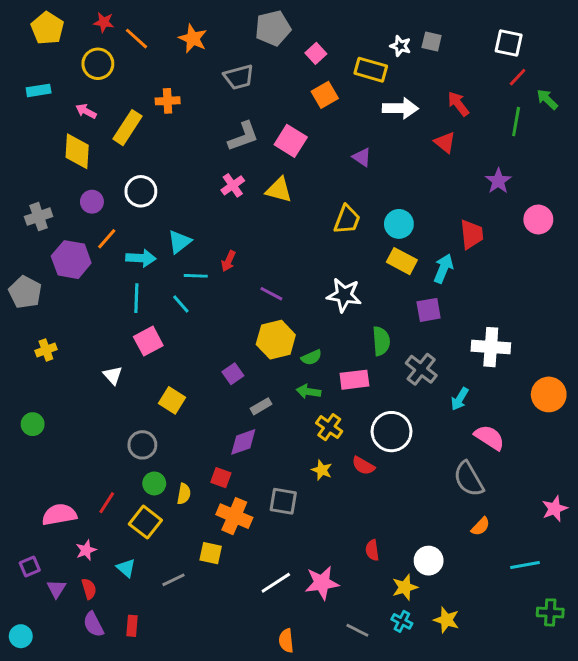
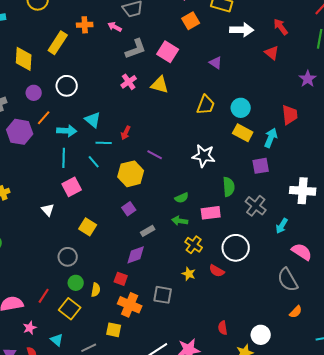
pink arrow: (86, 111) -> (115, 27), moved
cyan triangle: (179, 242) -> (93, 120), turned -42
yellow hexagon: (276, 340) -> (131, 174), moved

